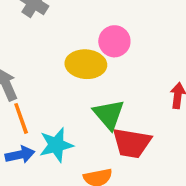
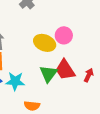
red trapezoid: (132, 143) -> (65, 70), moved, turned 30

